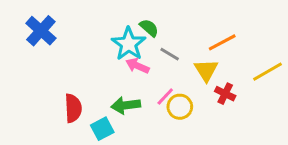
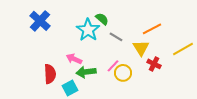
blue cross: (41, 31) -> (40, 21), moved
pink arrow: (137, 66) -> (74, 59), moved

